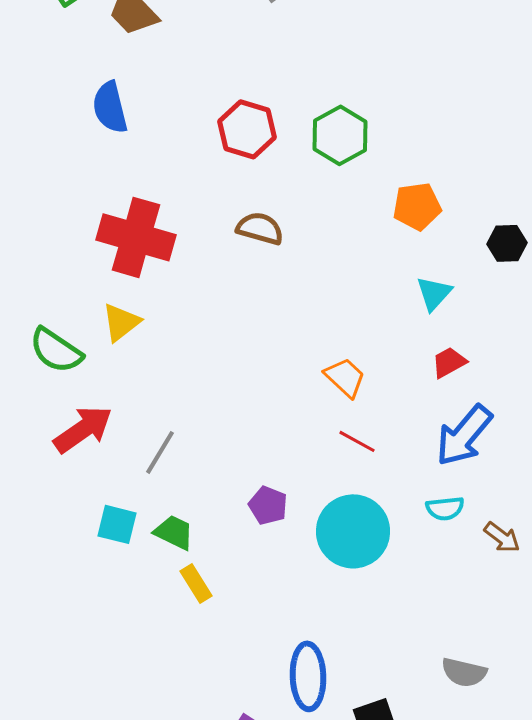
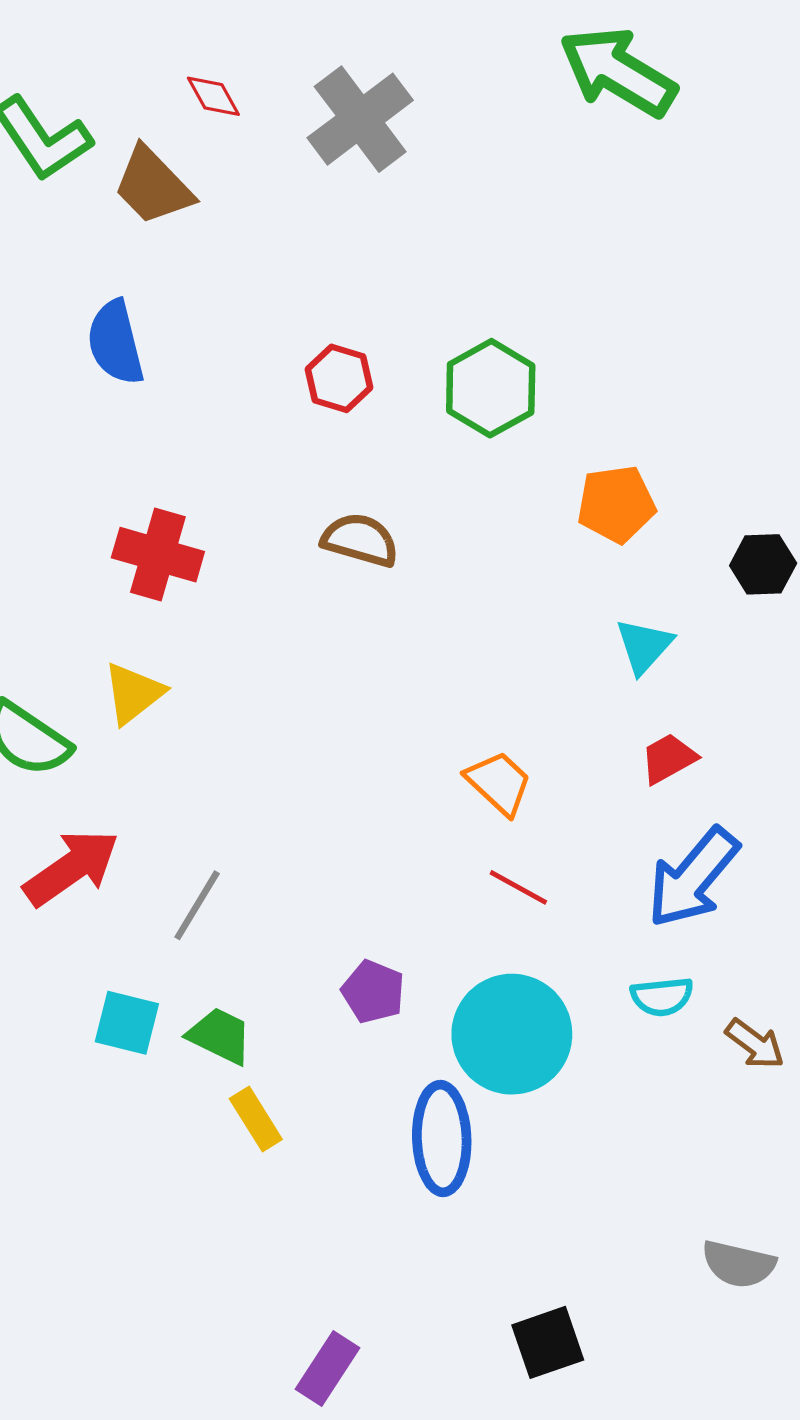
red hexagon: (247, 129) -> (339, 378), size x0.7
red cross: (136, 237) -> (158, 555), size x0.7
gray semicircle: (464, 672) -> (739, 1264), moved
blue ellipse: (308, 676) -> (442, 1139), moved

